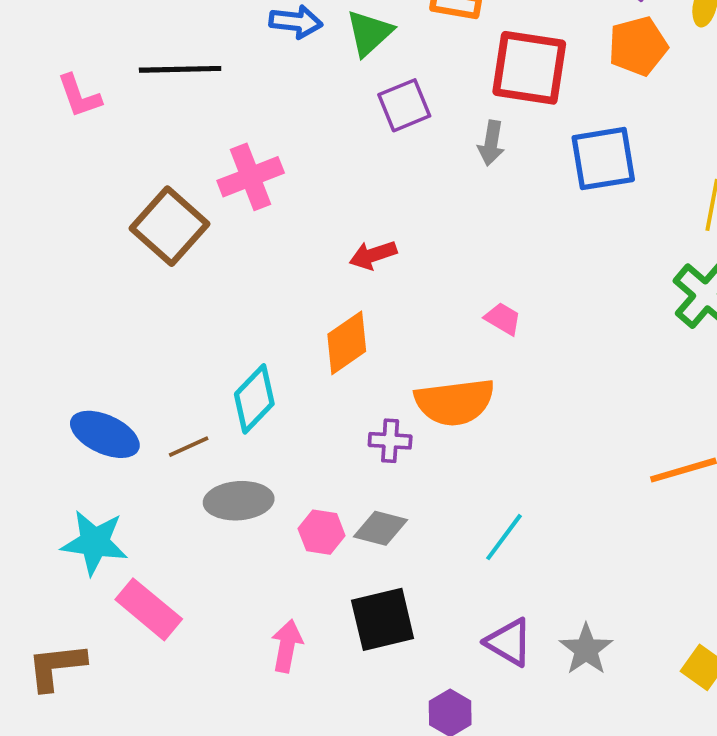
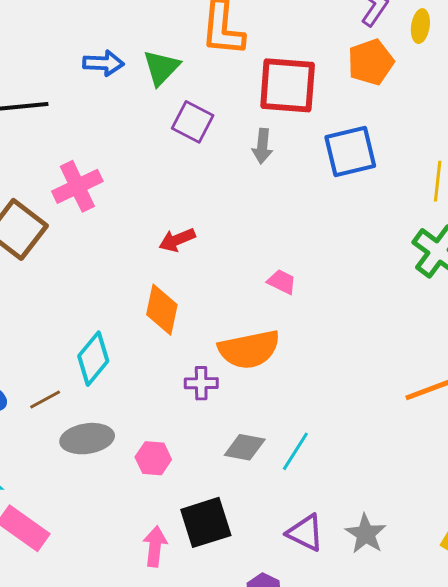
purple square: (404, 105) -> (193, 122), turned -36
orange diamond: (347, 343) -> (162, 310), turned -39
gray diamond: (380, 528) -> (245, 447), moved
pink arrow: (287, 646) -> (155, 546), moved

